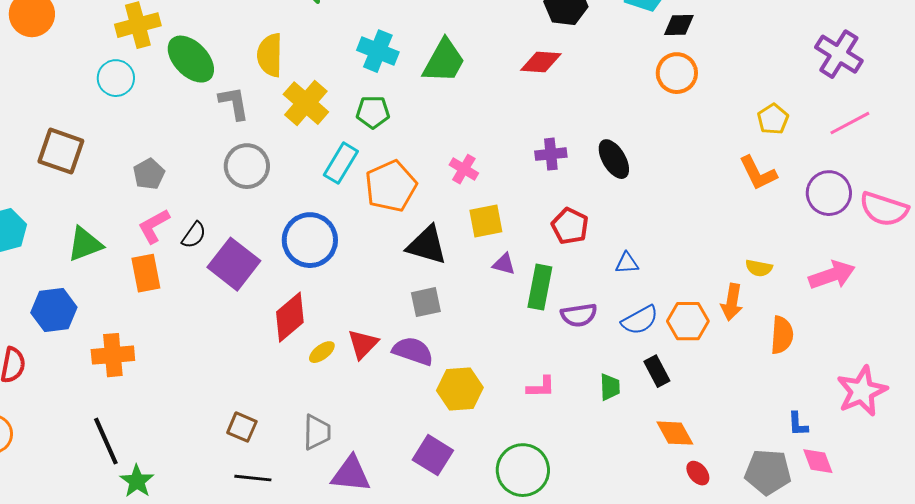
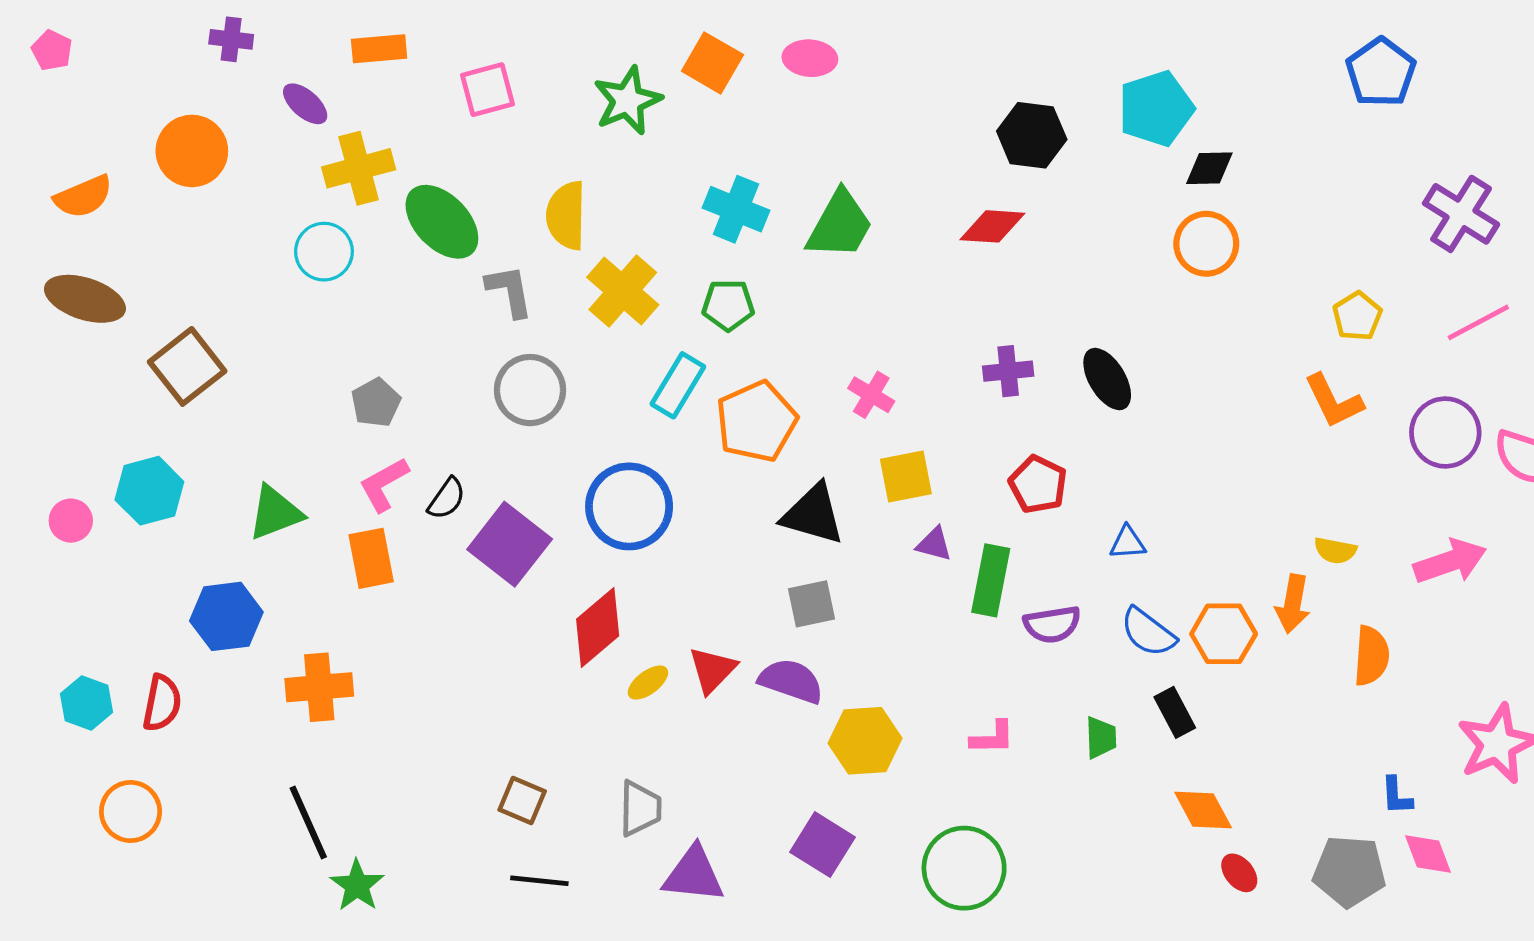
brown square: (61, 151) -> (187, 366), moved, turned 33
blue semicircle: (640, 320) -> (1148, 632), turned 66

